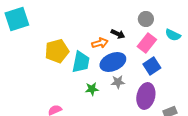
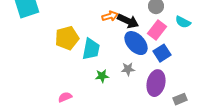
black arrow: (118, 34) -> (128, 21), size x1.5
orange arrow: (100, 43) -> (110, 16), moved
blue ellipse: (113, 62) -> (136, 43), moved, turned 70

